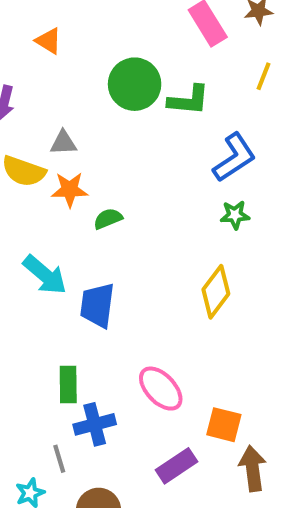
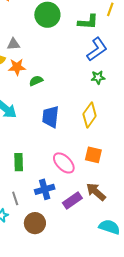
green L-shape: (189, 100) -> (88, 22), moved
blue trapezoid: (97, 305) -> (51, 117), moved
blue cross: (95, 424) -> (45, 189), moved
orange square: (224, 425) -> (93, 155), moved
brown arrow: (253, 468) -> (96, 192), moved, turned -40

